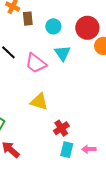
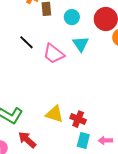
yellow triangle: (39, 102) -> (54, 114), moved
red cross: (61, 128) -> (78, 119), turned -35

